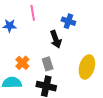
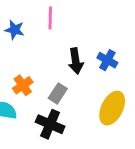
blue cross: (68, 21) -> (107, 60), moved
gray rectangle: (48, 64) -> (58, 93), turned 40

